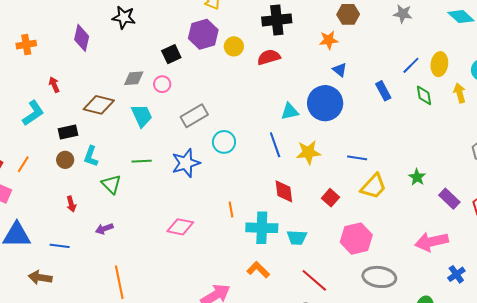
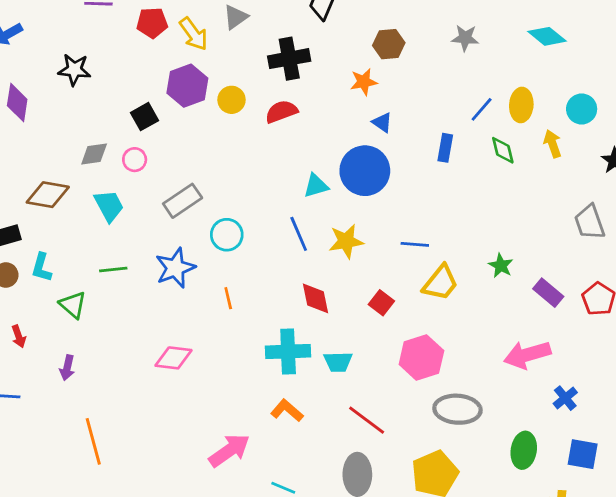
blue rectangle: (383, 91) -> (445, 148), turned 42
orange line: (231, 210) -> (228, 298), moved
purple arrow: (104, 229) -> (67, 368), turned -54

